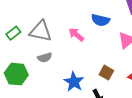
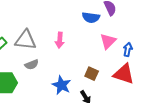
blue semicircle: (100, 20) -> (91, 17), moved
pink arrow: (76, 35) -> (60, 40), turned -119

